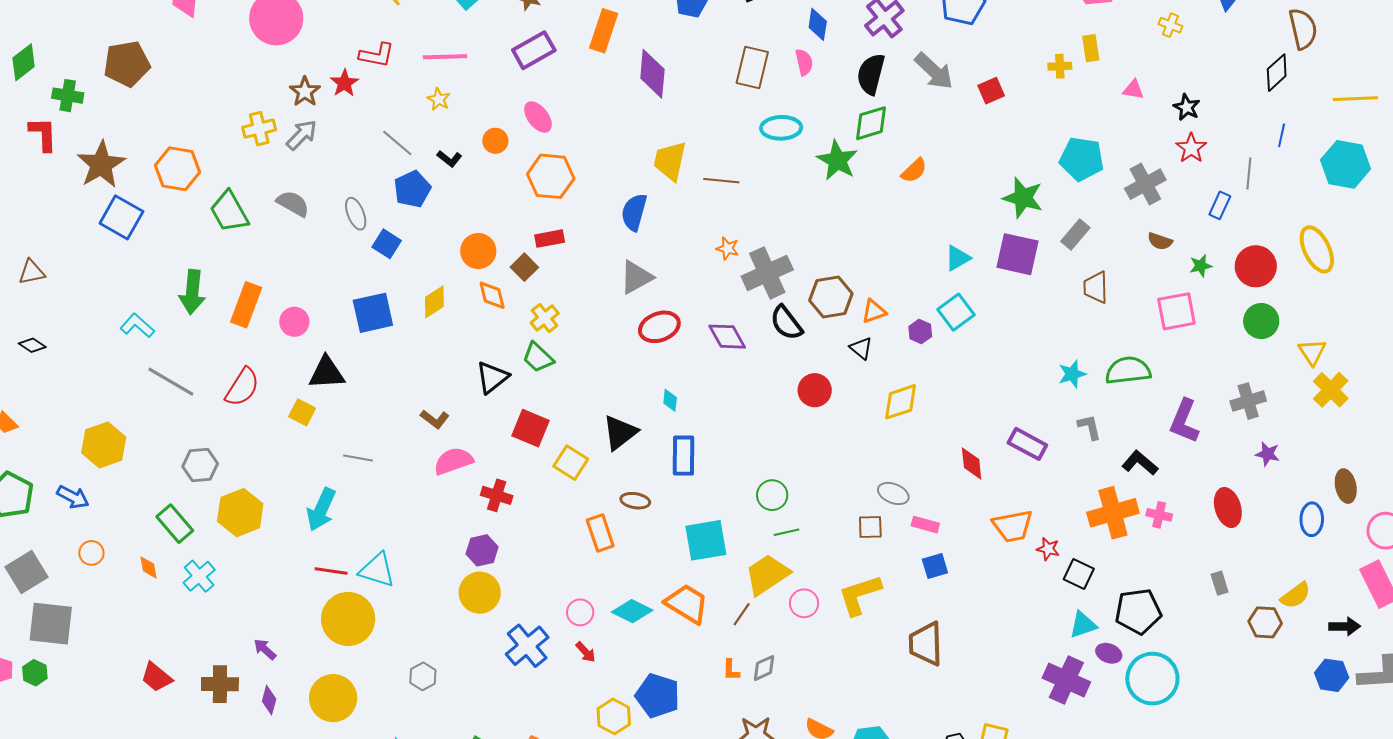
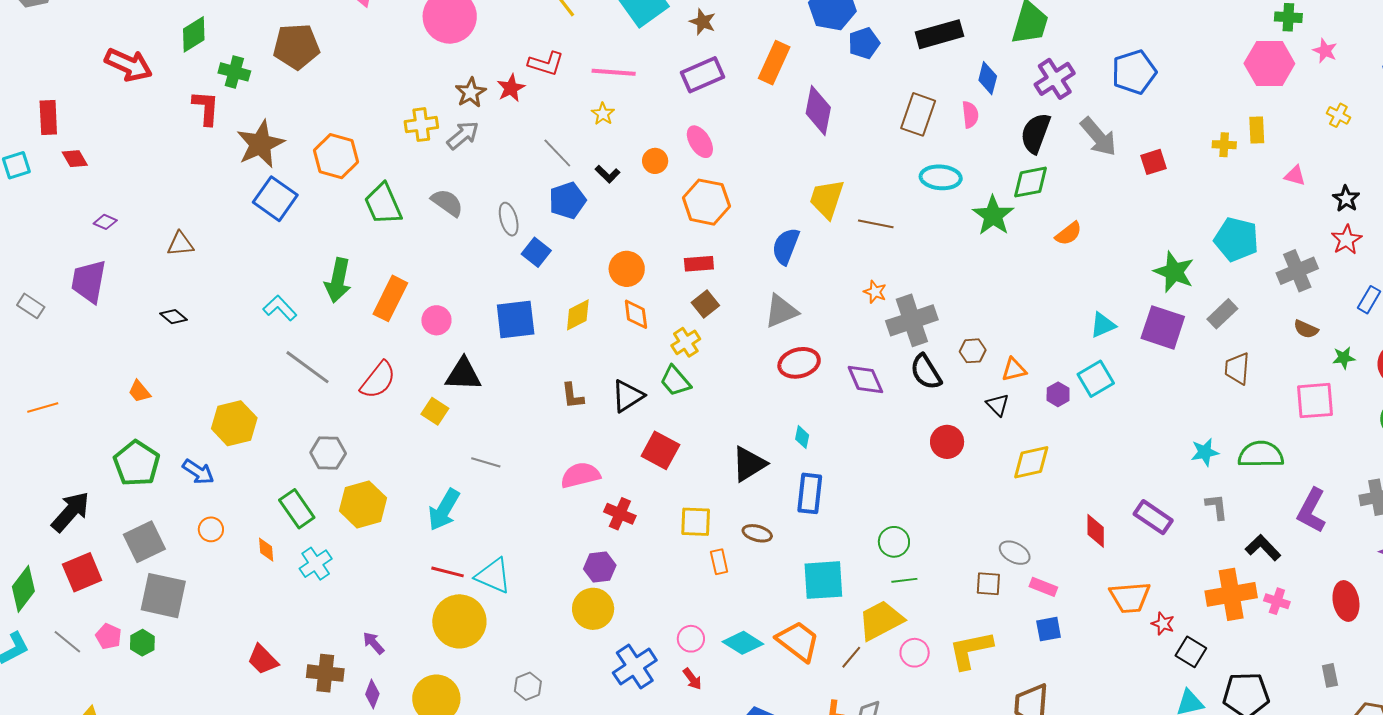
brown square: (524, 267) -> (705, 304), moved
brown hexagon: (831, 297) -> (973, 351), size x0.6
brown L-shape: (435, 419) -> (573, 396), moved, turned 40
yellow square: (571, 463) -> (696, 522), moved, turned -36
orange rectangle: (600, 533) -> (719, 562), size x0.7

